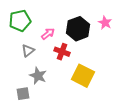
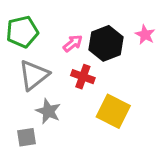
pink arrow: (48, 34) -> (73, 43), moved
gray triangle: (28, 51) -> (34, 75), size x1.6

